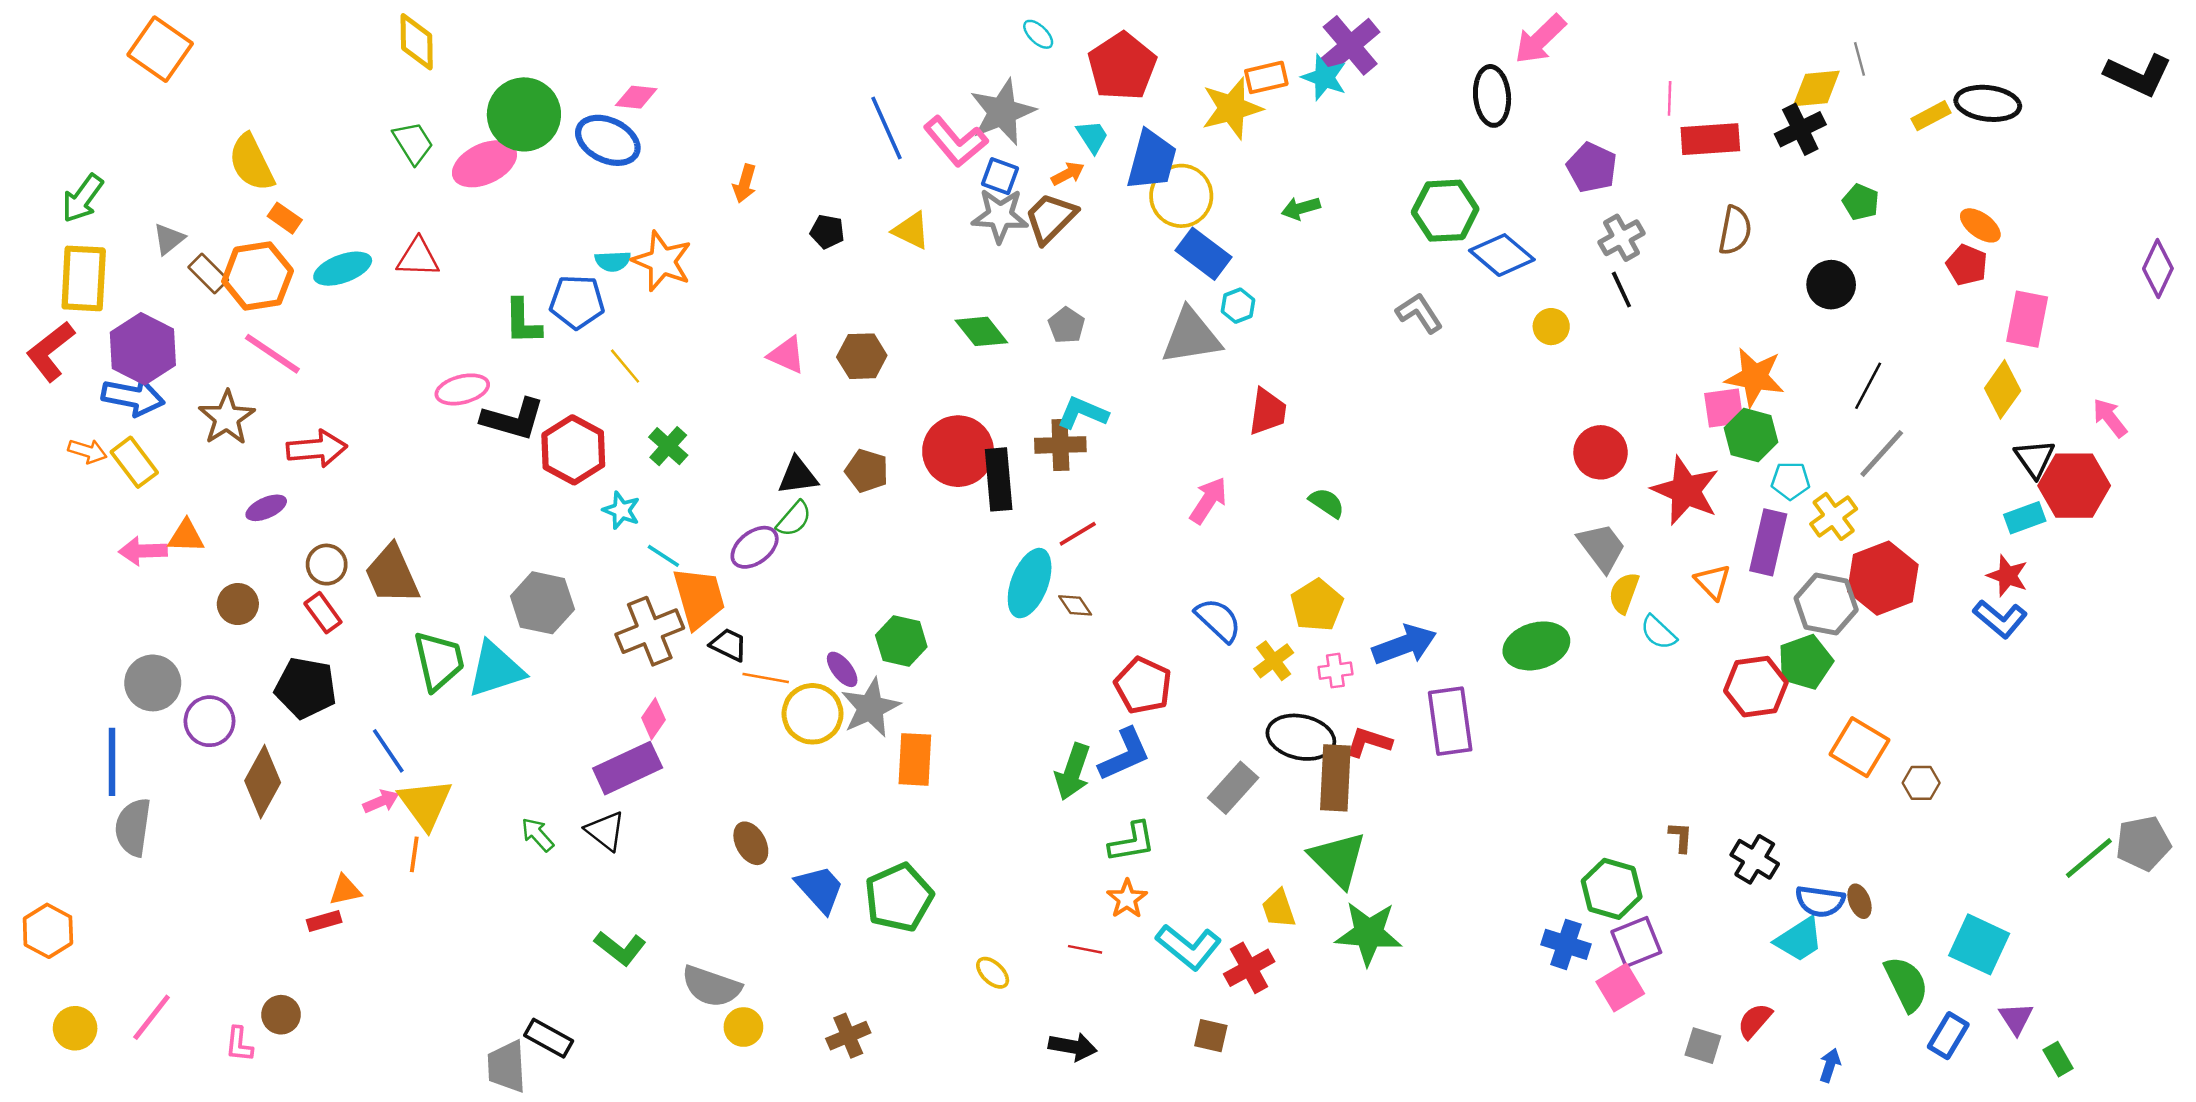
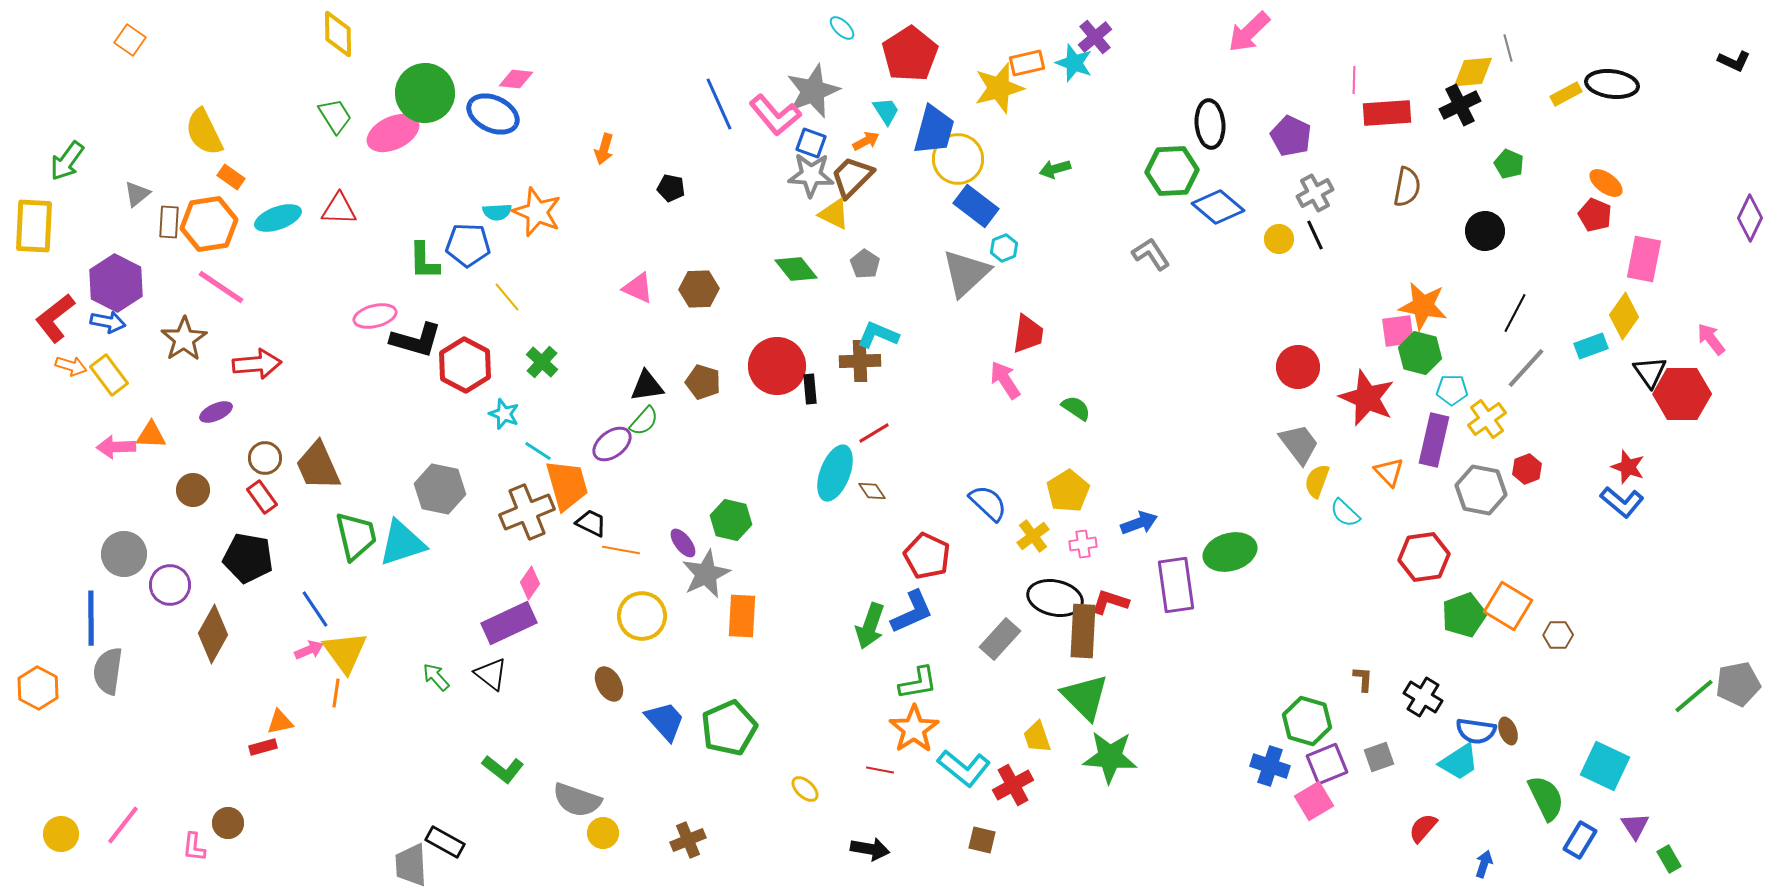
purple cross: (1350, 45) -> (1095, 37), size x0.7
orange square: (160, 49) -> (130, 40), size x0.6
black L-shape: (2138, 75) -> (1734, 61), size x0.6
black ellipse: (1492, 96) -> (1210, 124), moved
yellow triangle: (911, 230) -> (834, 214), moved
brown rectangle: (208, 274) -> (169, 222), turned 48
yellow rectangle: (84, 278) -> (34, 226), moved
yellow circle: (1551, 327) -> (1279, 239), moved
gray triangle: (1191, 336) -> (966, 273), turned -34
red L-shape: (50, 351) -> (55, 318), moved
blue arrow: (133, 397) -> (108, 322), size x0.7
black rectangle: (999, 479) -> (810, 389), size x0.6
pink arrow: (1208, 500) -> (1005, 380), moved, turned -66
cyan rectangle: (2025, 518) -> (1591, 346), moved
red hexagon: (1883, 578) -> (1527, 469), size x0.5
blue arrow: (1404, 645) -> (1139, 523), size x0.7
green ellipse: (1536, 646) -> (1230, 552), moved
green pentagon: (1805, 662) -> (1464, 615), moved
yellow circle: (813, 714) -> (642, 616), moved
orange star: (1127, 899) -> (914, 729), size x1.5
orange hexagon: (48, 931) -> (38, 688), moved
gray square: (1703, 1046) -> (1379, 757), moved, turned -36

